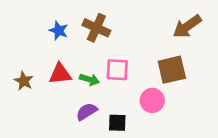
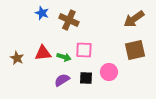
blue star: (59, 31) -> (42, 13), moved
brown square: (172, 70) -> (135, 50), moved
black square: (117, 123) -> (86, 78), moved

